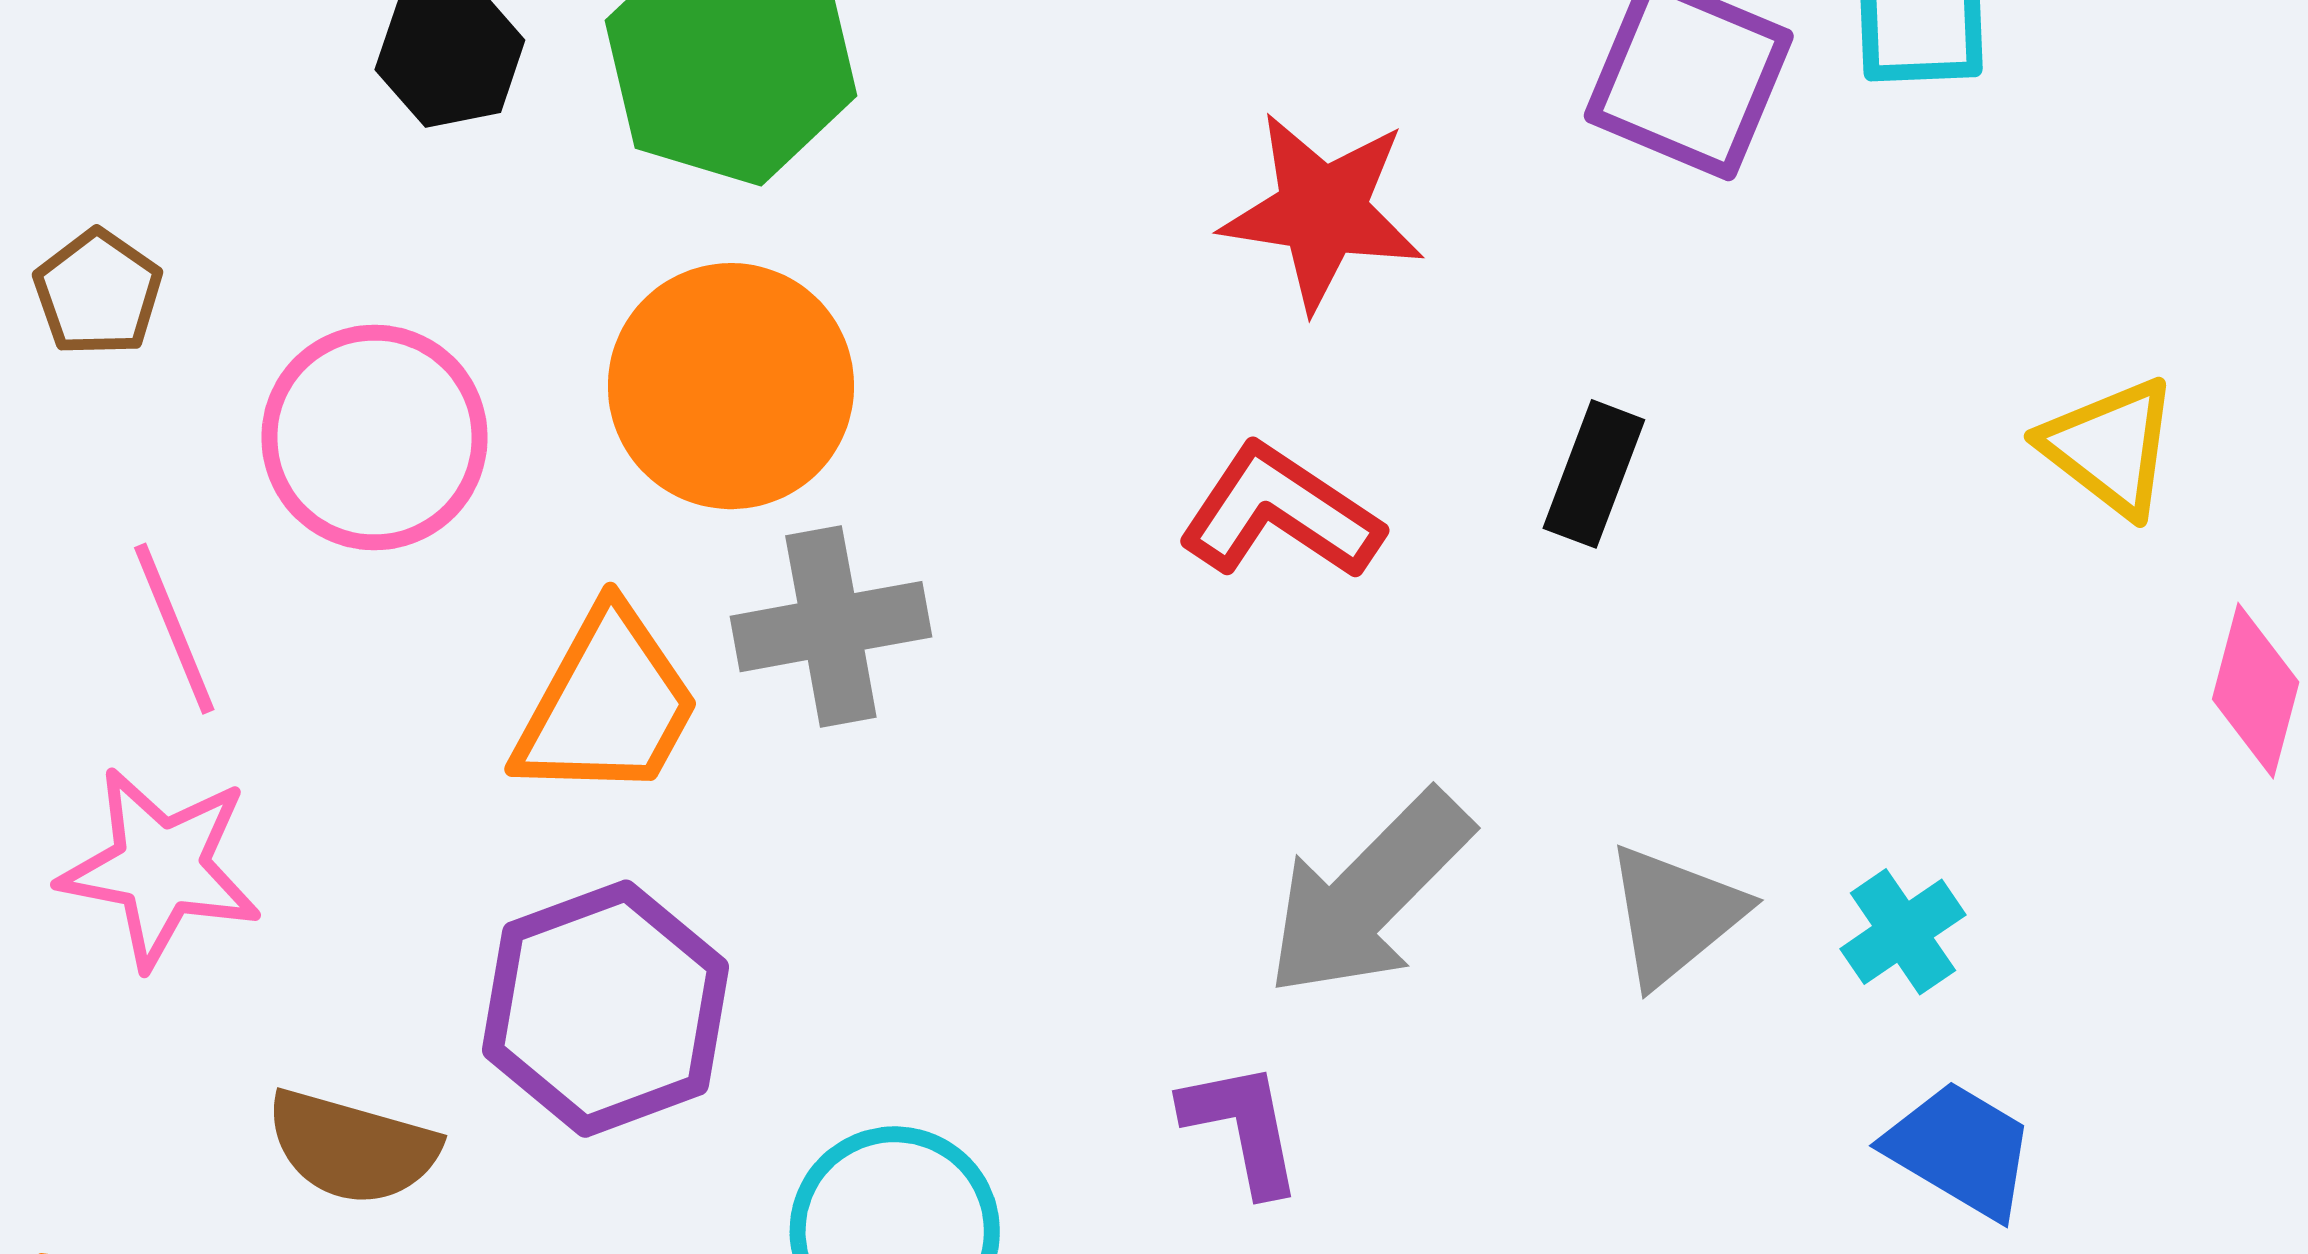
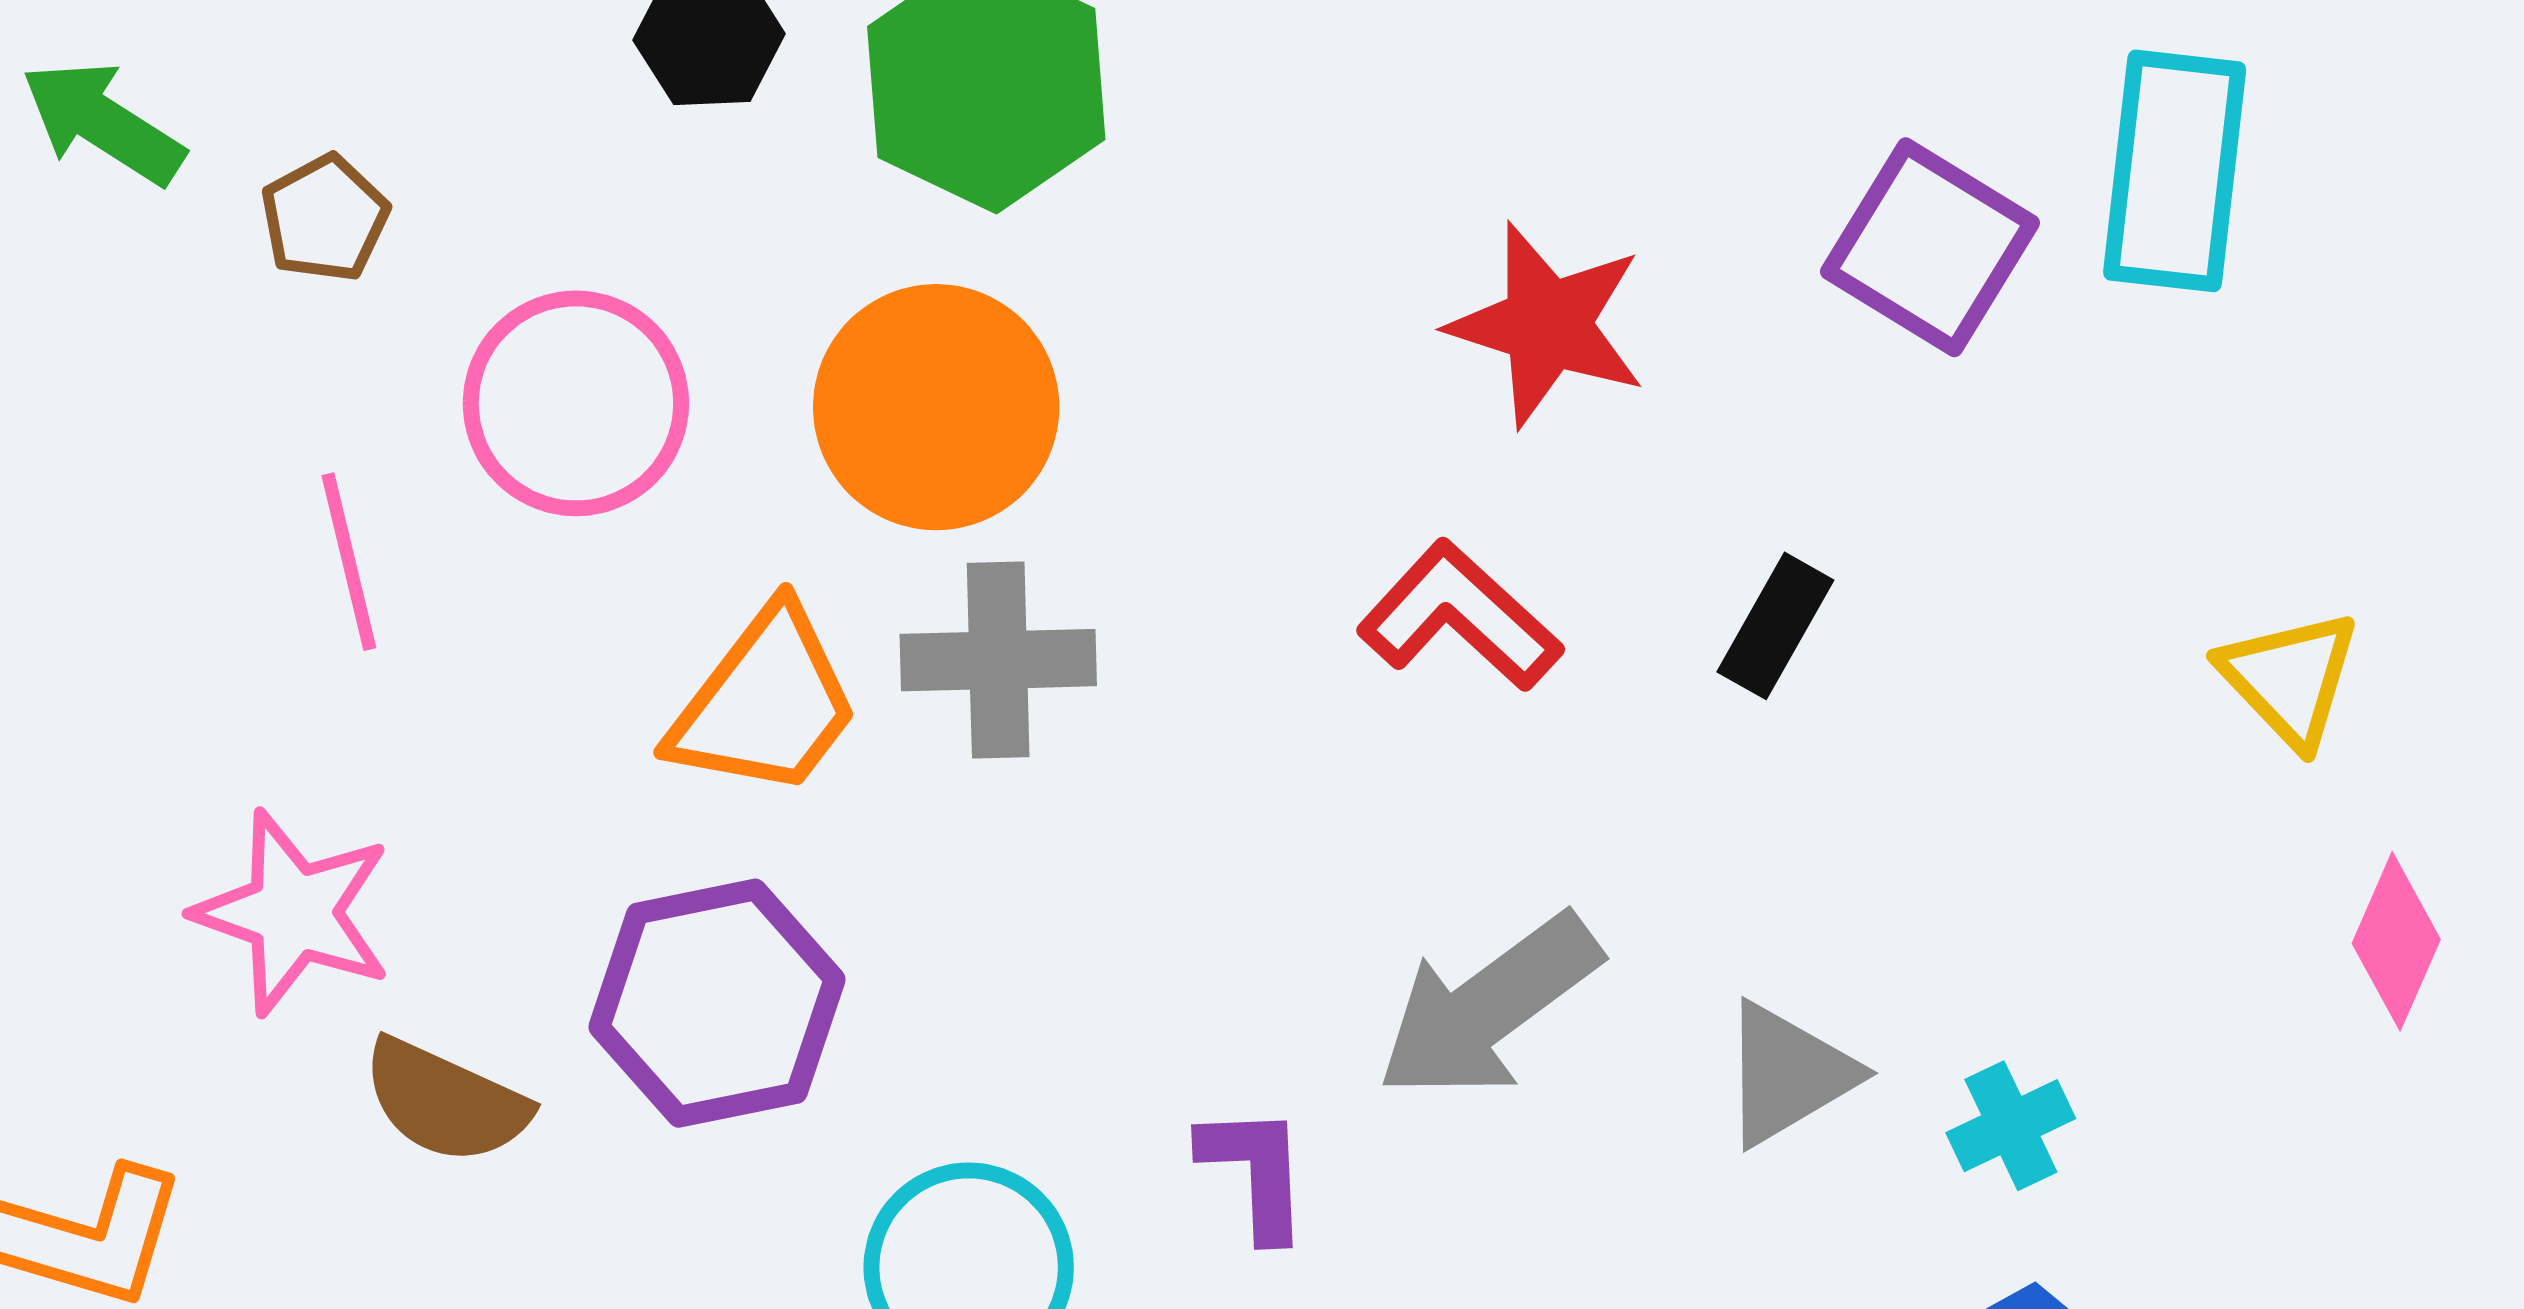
pink star: (160, 868) -> (293, 913), moved
purple L-shape: (1242, 1127) -> (1255, 1172), moved

